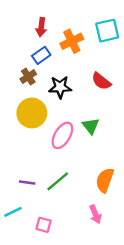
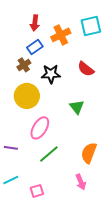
pink ellipse: (62, 135) -> (40, 128), moved
purple line: (27, 182) -> (11, 148), moved
pink square: (44, 225) -> (37, 191), turned -32

